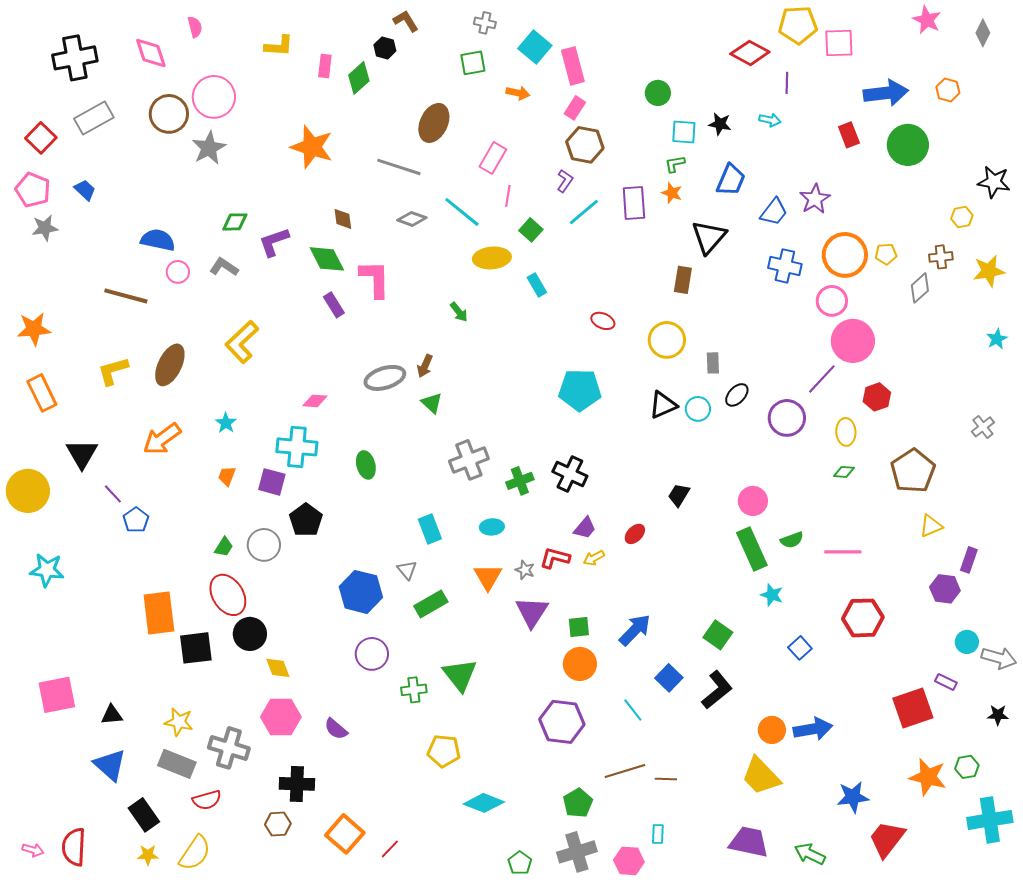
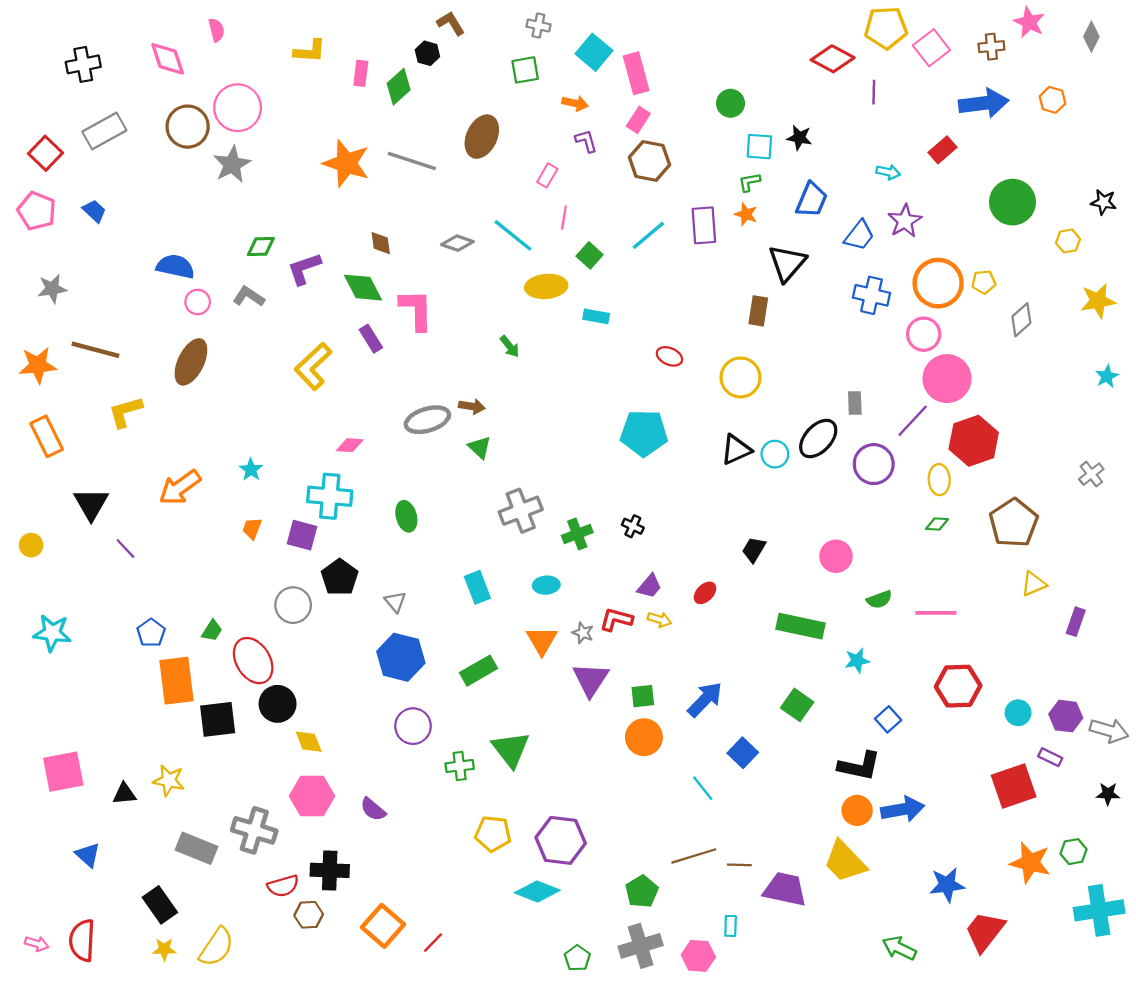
pink square: (839, 43) -> (931, 48), turned -36
black cross: (75, 58) -> (83, 64), size x0.7
cyan arrow: (770, 120) -> (888, 172), moved
red rectangle: (849, 135) -> (943, 150), turned 70
green circle: (908, 145) -> (1013, 202), moved
pink rectangle: (493, 158) -> (547, 175), size x0.7
gray line: (399, 167) -> (412, 161), moved
purple L-shape: (565, 181) -> (586, 141), moved, turned -50
black star: (994, 182) -> (1104, 202), size x0.7
gray star: (45, 228) -> (52, 289), moved
brown cross: (941, 257) -> (991, 47), moved
cyan rectangle: (537, 285) -> (596, 316), turned -50
brown line: (126, 296) -> (95, 350), moved
yellow L-shape: (242, 342) -> (313, 366), moved
gray rectangle: (713, 363) -> (855, 403), moved
brown ellipse: (170, 365) -> (191, 362), moved
brown arrow: (425, 366) -> (472, 406), turned -105
black ellipse: (737, 395) -> (818, 439), size x1.5
red hexagon: (877, 397) -> (974, 441), size x1.6
black cross: (570, 474) -> (633, 526), size x0.6
yellow circle: (28, 491) -> (31, 545), size x0.5
blue pentagon: (136, 520) -> (151, 633), moved
green trapezoid: (224, 547) -> (212, 631), moved
green rectangle: (752, 549) -> (800, 626), moved, turned -54
yellow arrow: (594, 558) -> (659, 619), turned -135
gray triangle: (407, 570) -> (395, 602), moved
purple hexagon: (945, 589) -> (1066, 716), moved
cyan star: (772, 595) -> (857, 661), turned -30
cyan circle: (967, 642) -> (1018, 713), moved
black L-shape: (717, 690) -> (859, 766), moved, turned 51
yellow star: (179, 722) -> (169, 780), moved
purple hexagon: (562, 722) -> (561, 840), moved
blue triangle: (110, 765) -> (88, 855), moved, size x0.7
red semicircle: (207, 800) -> (283, 886), moved
purple trapezoid: (749, 842) -> (785, 889), moved

